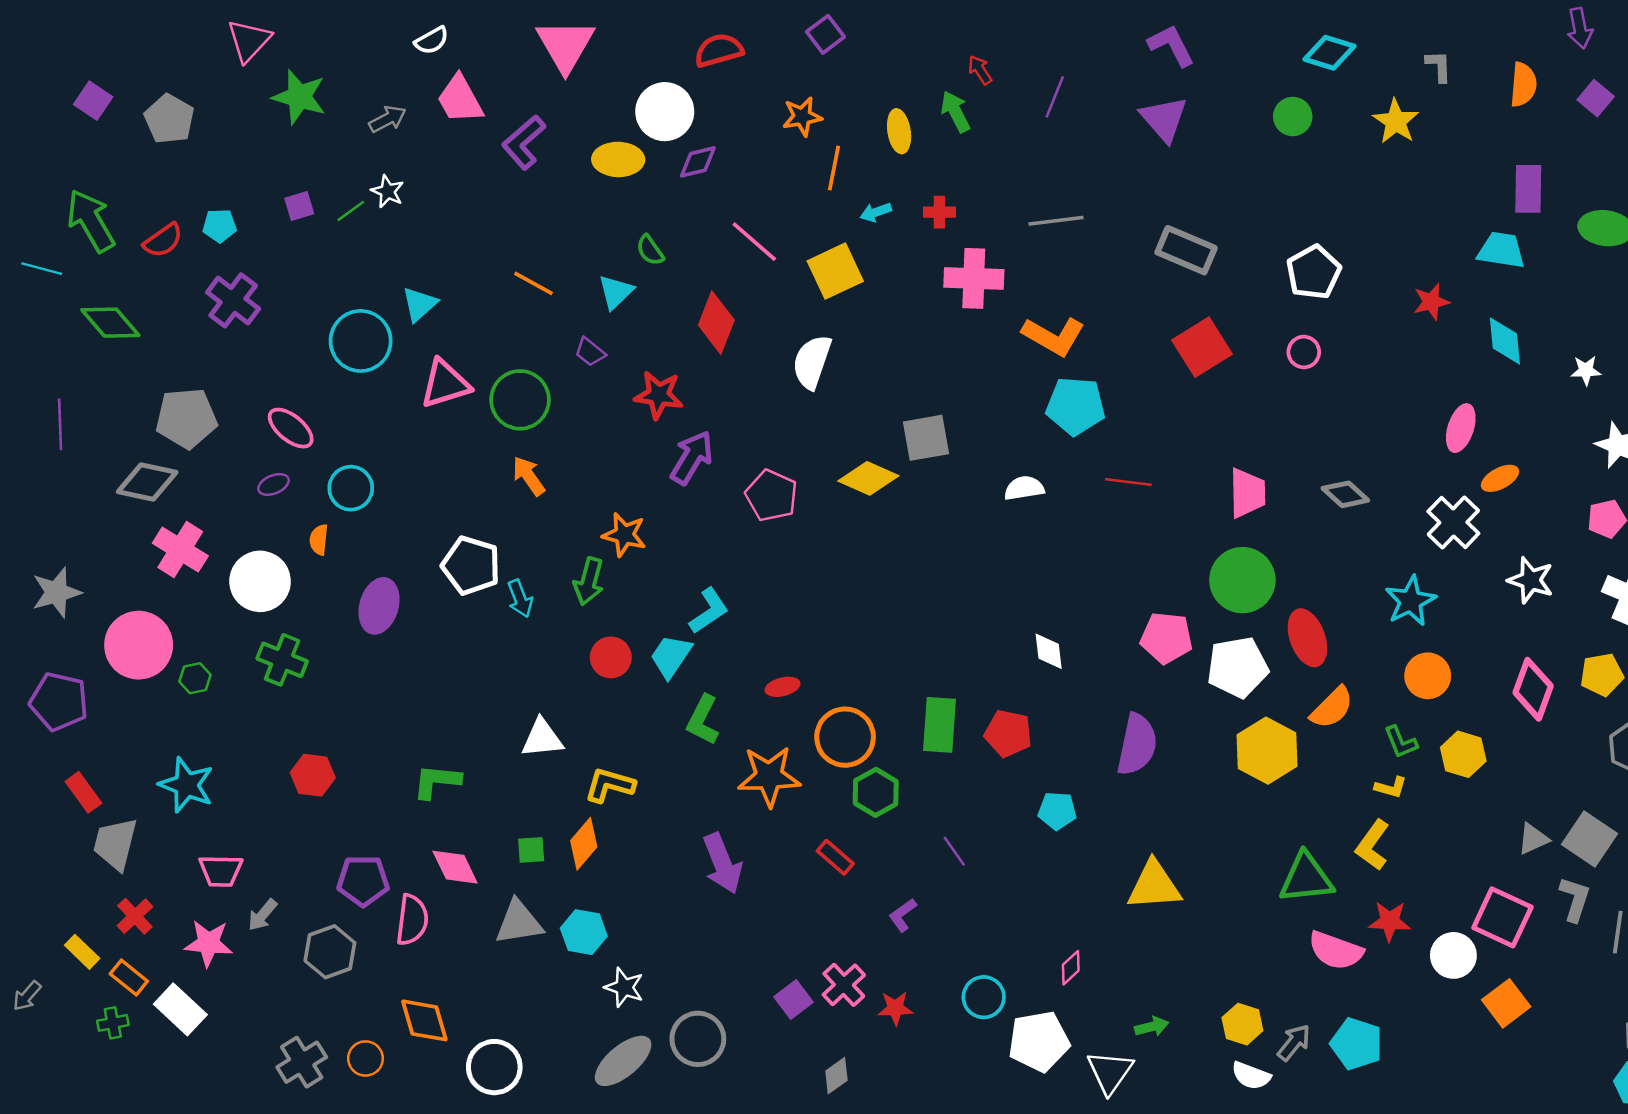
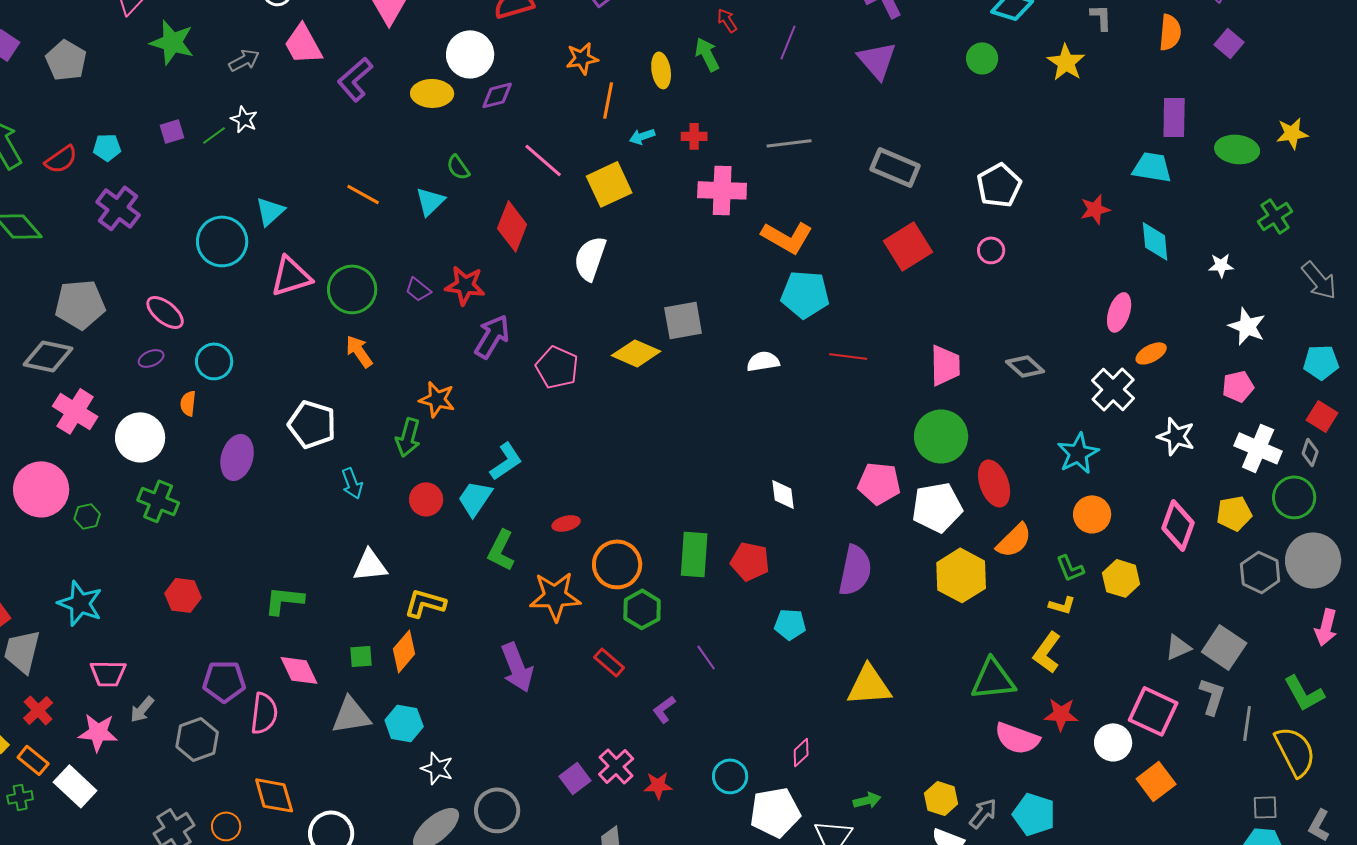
purple trapezoid: (590, 352) -> (418, 289), moved
cyan arrow: (520, 599) -> (352, 483), moved

